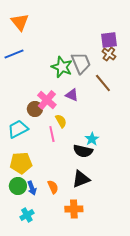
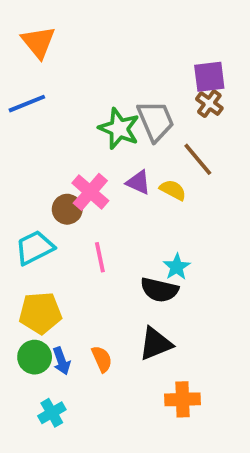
yellow semicircle: (61, 121) -> (173, 190), moved, turned -32
orange cross: (74, 209) -> (182, 399), moved

